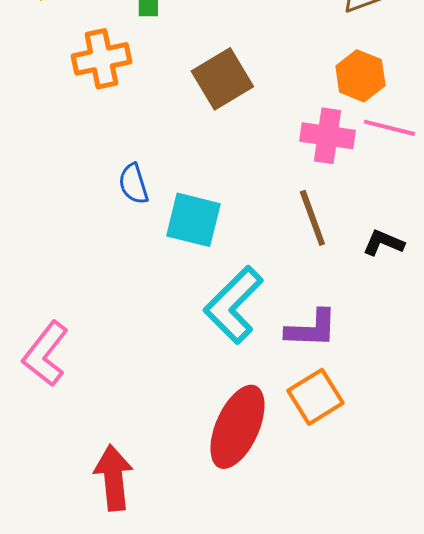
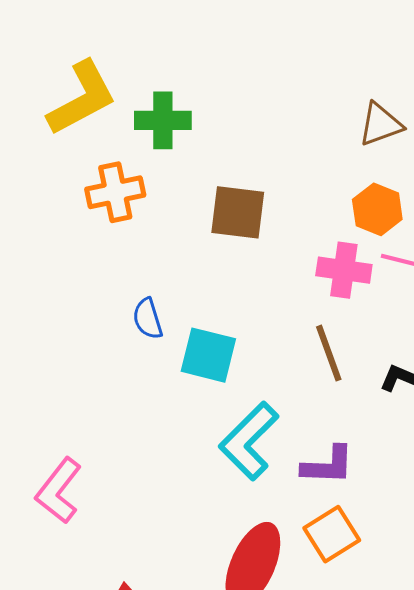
brown square: (222, 79) -> (238, 212), turned 38

